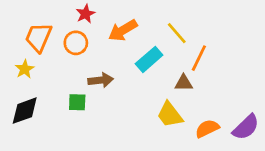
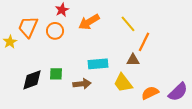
cyan rectangle: (149, 59) -> (98, 64), moved, turned 36
yellow star: (25, 69) -> (10, 42), moved
brown arrow: (101, 80) -> (82, 84), moved
black diamond: (25, 111) -> (32, 80), moved

